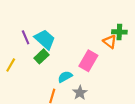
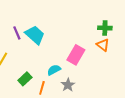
orange triangle: (110, 42) -> (103, 45), moved
green rectangle: (42, 56) -> (25, 79), moved

